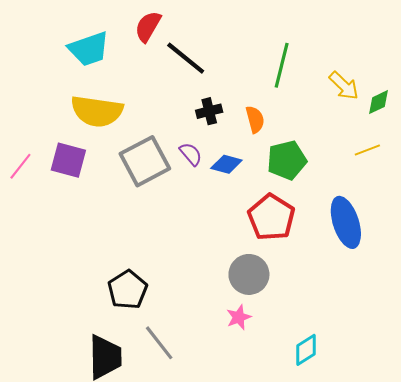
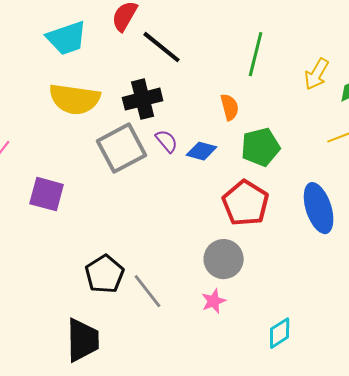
yellow arrow: (344, 86) -> (317, 74), turned 76
black cross: (209, 111) -> (143, 99), moved, size x1.5
purple square: (68, 160) -> (47, 194), moved
gray line: (159, 343) -> (148, 291), moved

